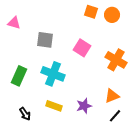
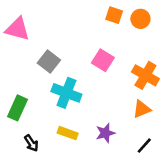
pink triangle: (14, 23) -> (17, 29), size x1.5
gray square: (45, 40) -> (49, 61), moved, turned 30
green rectangle: (19, 76) -> (17, 108), moved
orange triangle: (112, 96) -> (142, 109), moved

